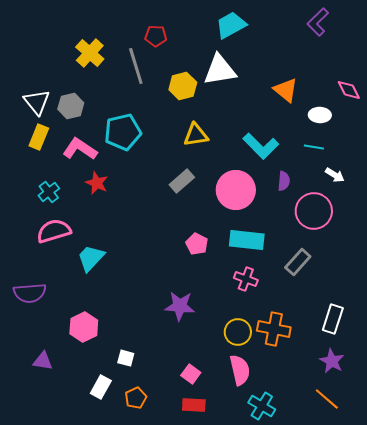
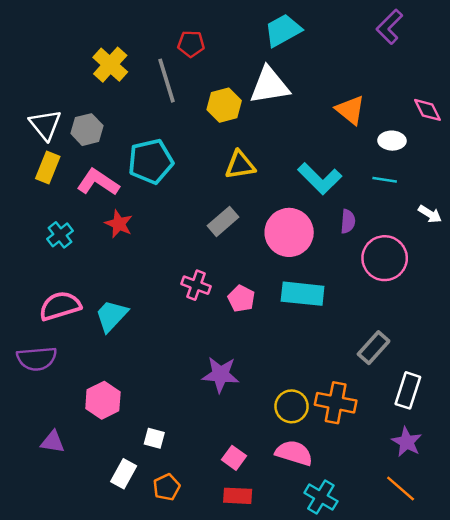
white arrow: (335, 175) -> (430, 214), moved
pink semicircle: (54, 231) -> (60, 306), moved
gray rectangle: (298, 262) -> (374, 348), moved
pink cross: (246, 279) -> (196, 285), moved
pink semicircle: (240, 370) -> (294, 453), turned -60

